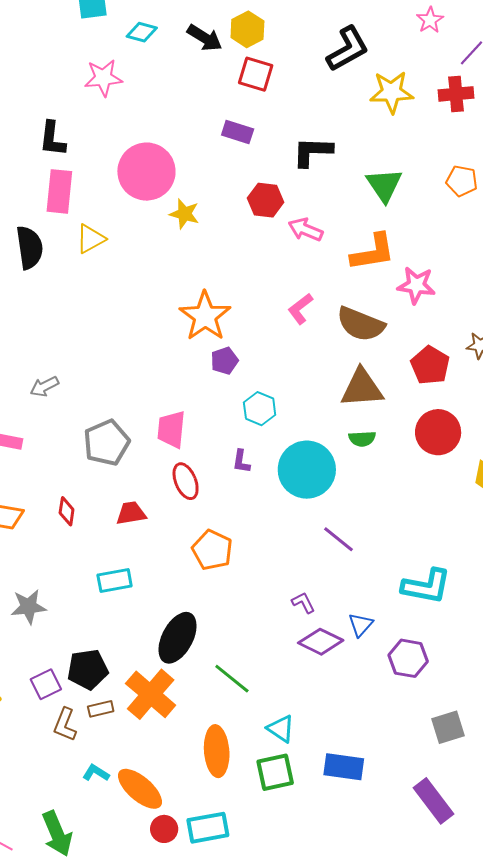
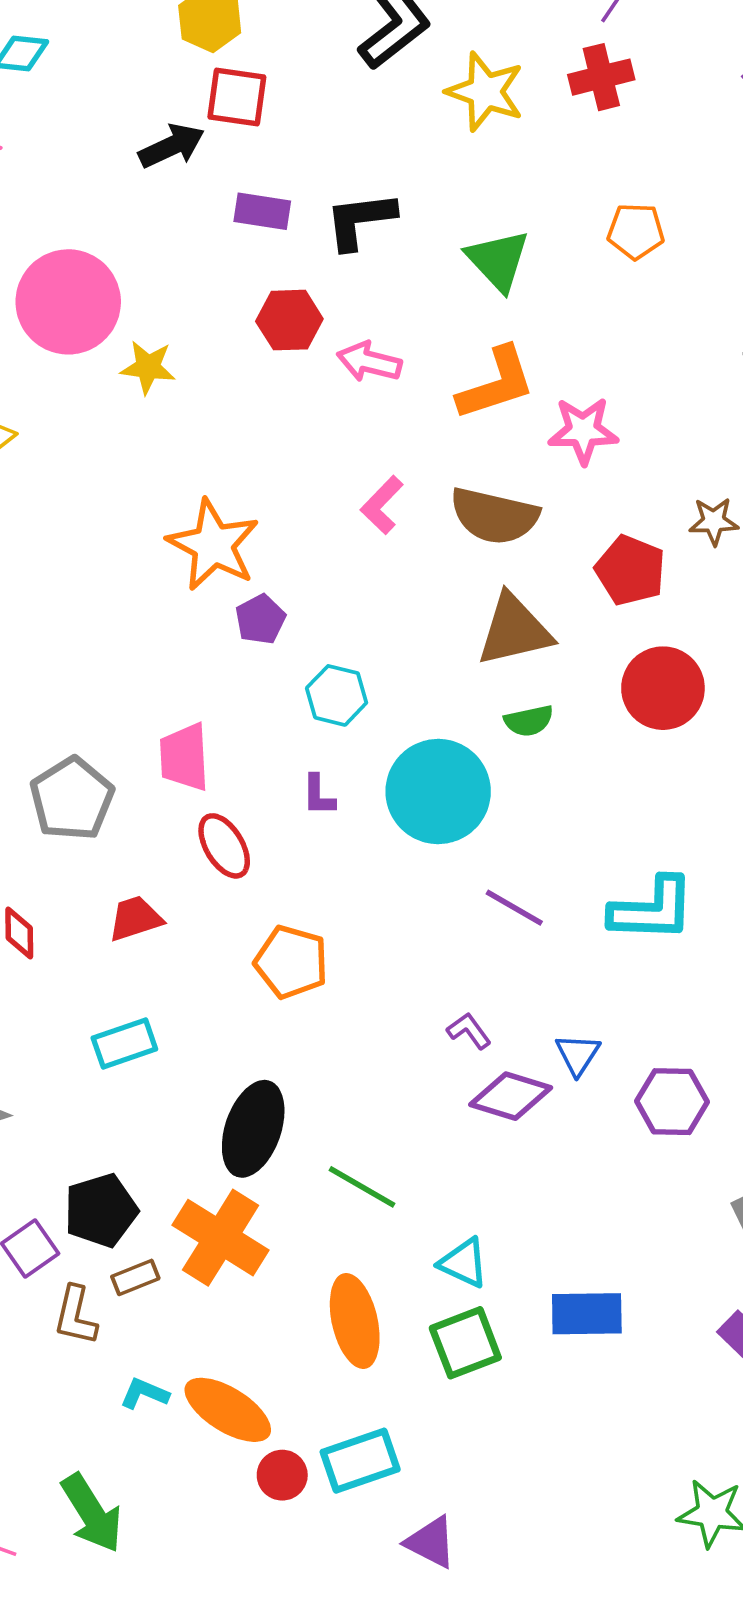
black arrow: (205, 38) -> (172, 146), moved, turned -48
yellow star: (392, 92) -> (485, 92), turned 30
purple rectangle: (238, 132) -> (262, 211), moved
cyan L-shape: (426, 586) -> (652, 909), moved

